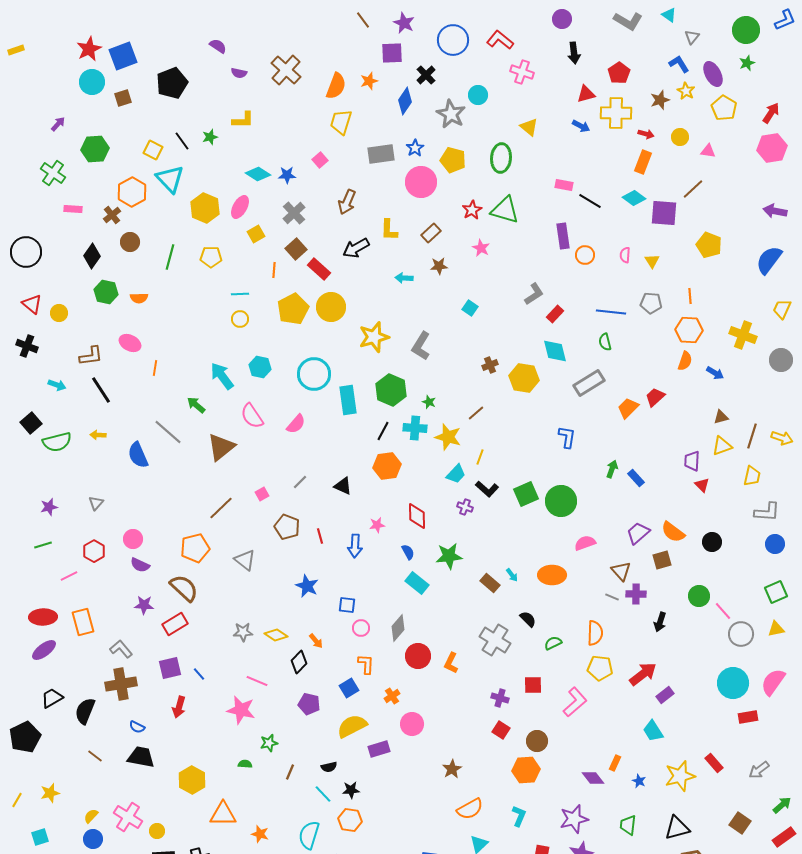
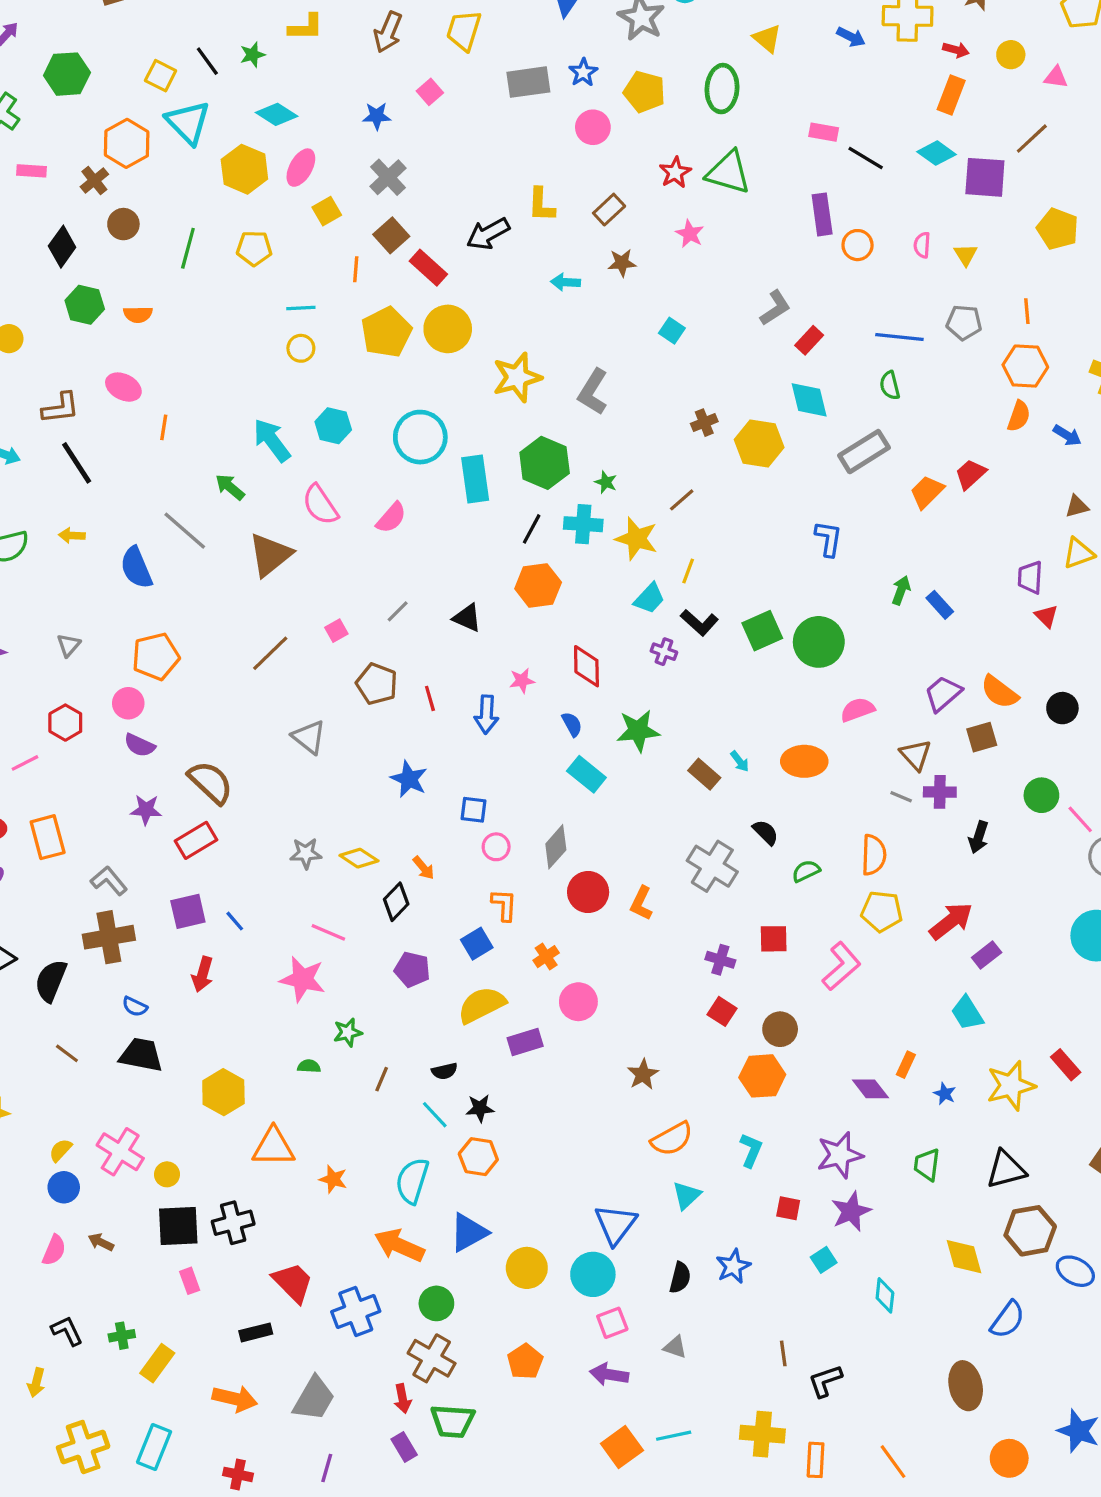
cyan diamond: (258, 174) -> (277, 114), moved
pink circle: (421, 182) -> (593, 127), size x0.7
brown arrow: (347, 202) -> (388, 32), moved
orange pentagon: (195, 548) -> (156, 656), moved

